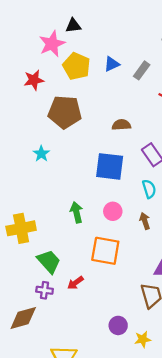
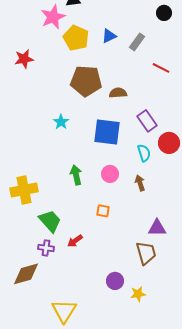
red star: (34, 80) -> (24, 59), moved
brown pentagon: (65, 112) -> (86, 81), moved
cyan star: (41, 154) -> (61, 122), moved
orange square: (105, 251) -> (103, 211), size x0.5

